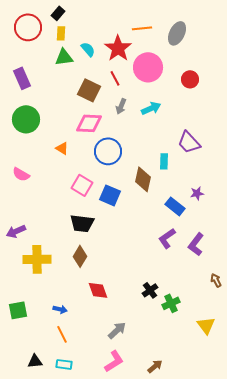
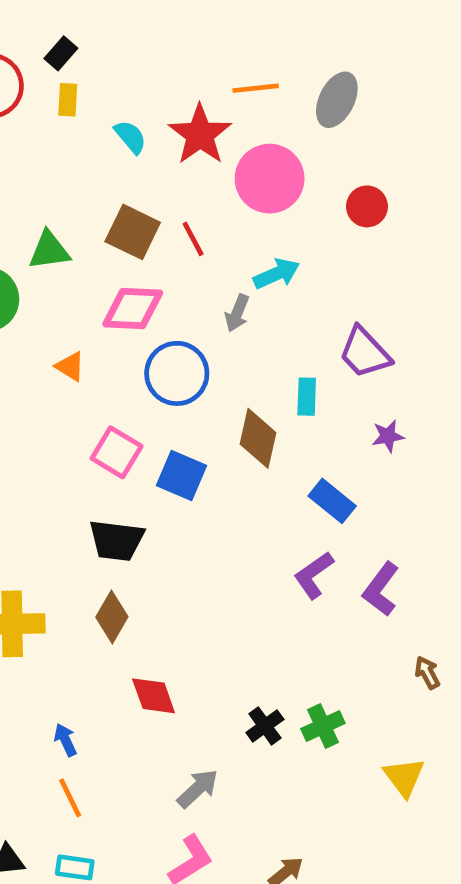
green triangle: (64, 57) -> (49, 250), moved
red line: (115, 78) -> (193, 239), moved
gray arrow: (121, 106) -> (237, 313), moved
purple star: (197, 193) -> (388, 436), moved
black cross: (150, 290) -> (265, 726), moved
blue arrow: (60, 309) -> (65, 740), turned -128

